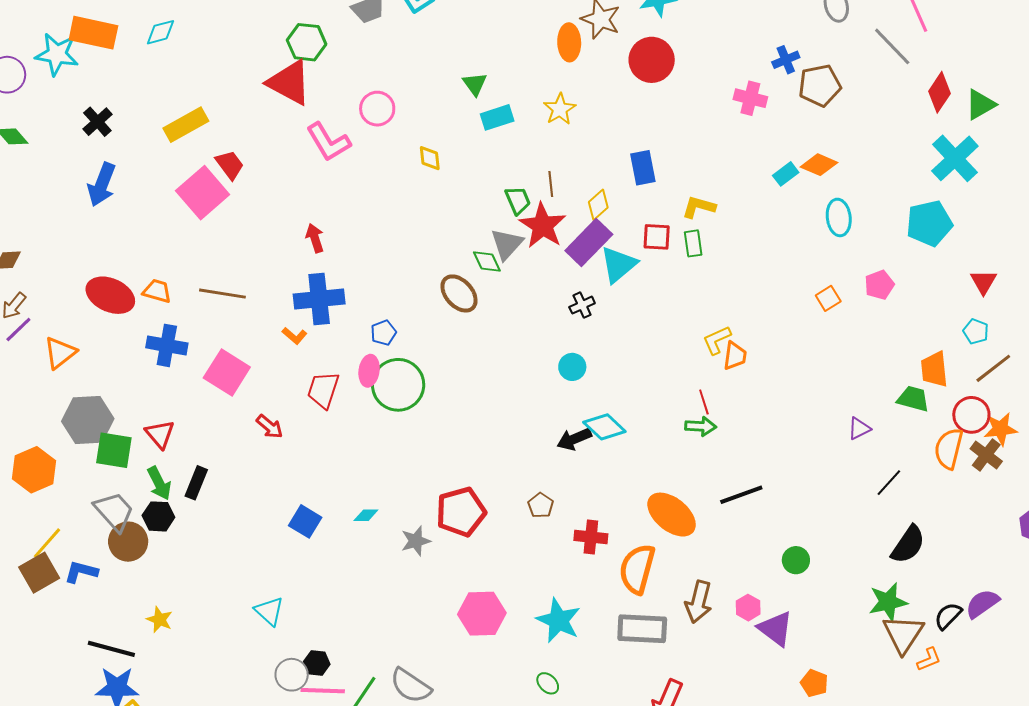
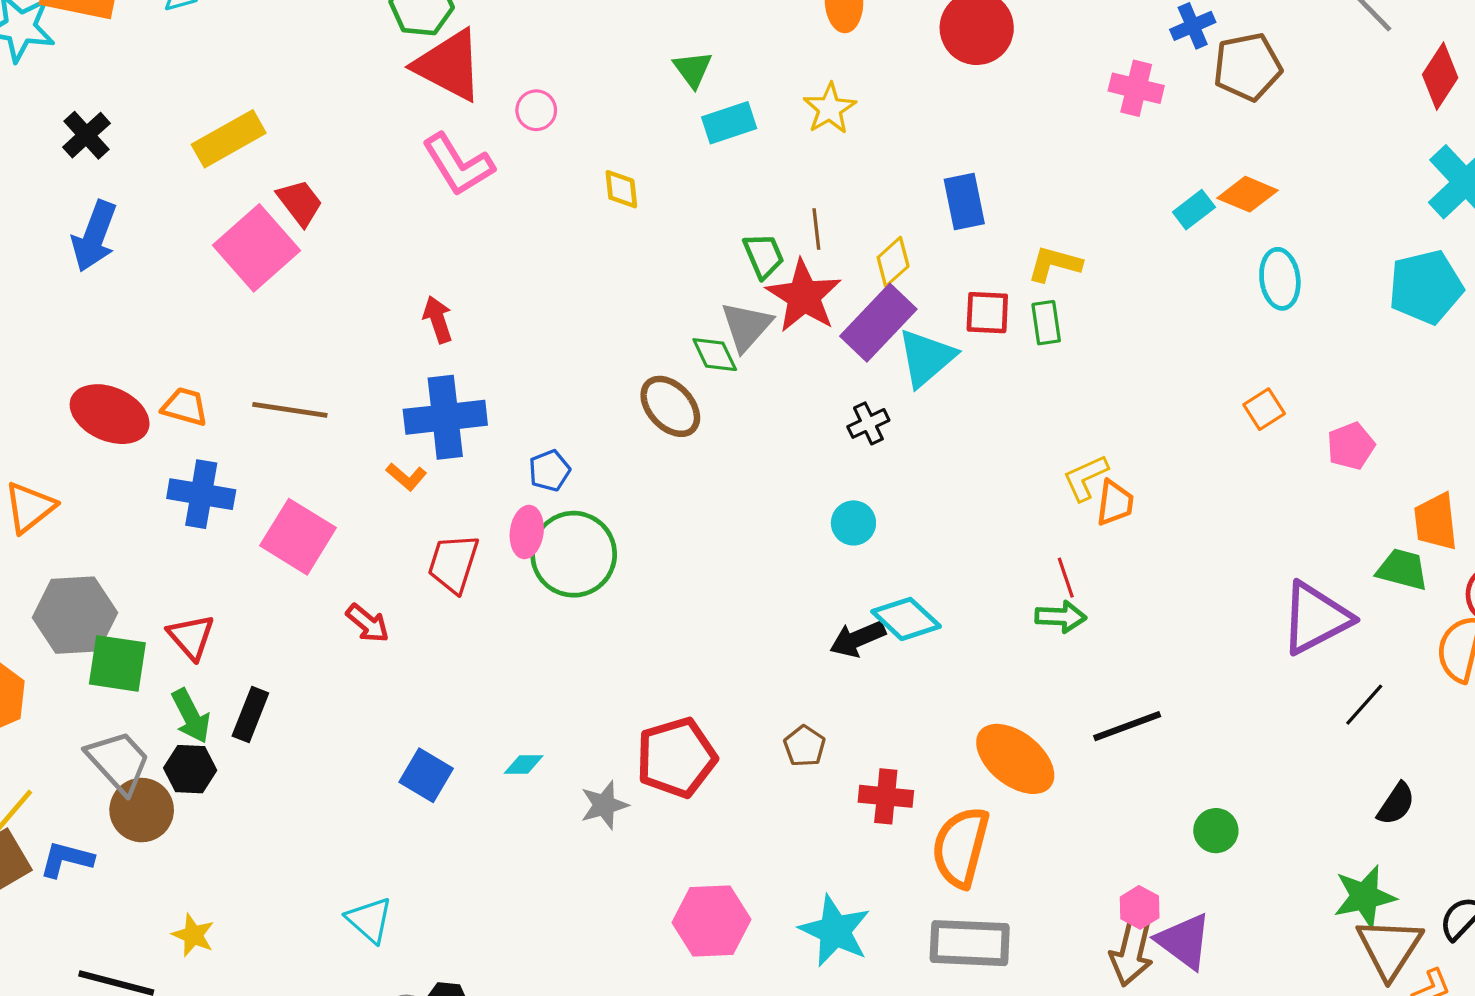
red triangle: (289, 83) -> (449, 65), moved
pink circle: (377, 109) -> (536, 110), size x0.7
pink pentagon: (879, 285) -> (1351, 446), moved
purple triangle: (859, 429) -> (1316, 618), size x2.0
black semicircle: (908, 544) -> (1396, 804), size x0.7
brown arrow: (699, 602) -> (1132, 952), moved

